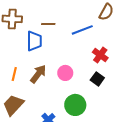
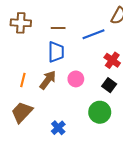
blue trapezoid: (34, 41) -> (56, 52), moved
green circle: (75, 105) -> (100, 112), moved

